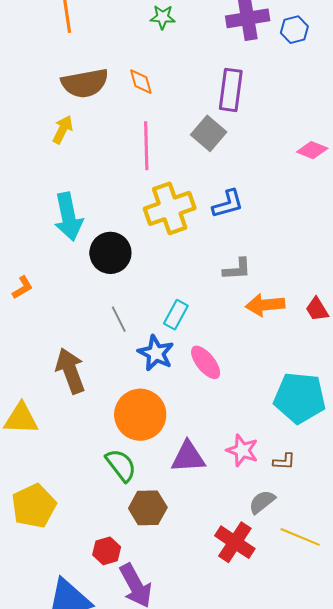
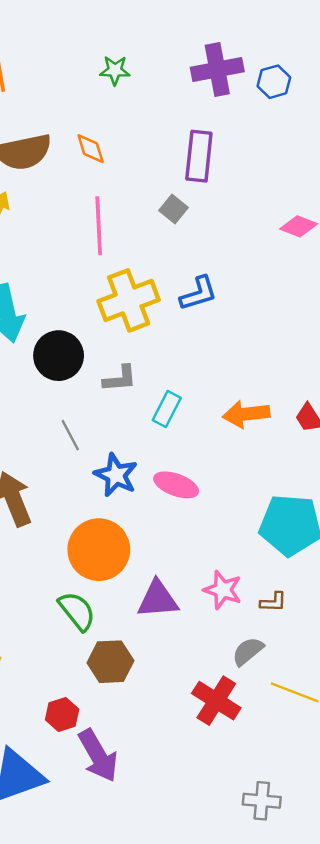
gray square: (209, 133) -> (173, 209), size x0.7
gray L-shape: (237, 269) -> (120, 379), moved
cyan rectangle: (176, 315) -> (167, 409), moved
pink ellipse: (206, 362) -> (176, 485), turned -30

